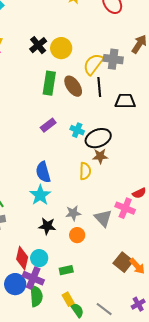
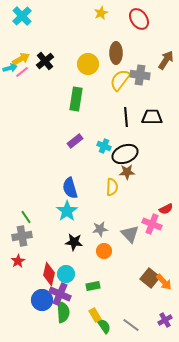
black cross: (38, 45) -> (45, 61), moved
brown ellipse: (73, 86) -> (116, 53), moved, turned 35
black line: (99, 87) -> (126, 117), moved

